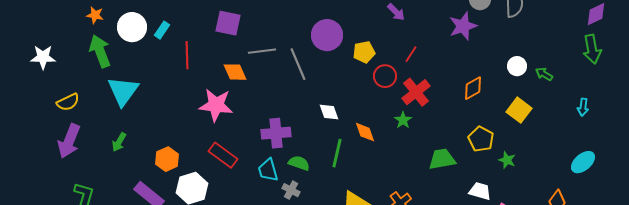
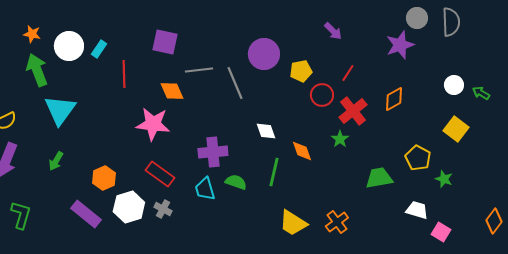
orange diamond: (473, 88) -> (394, 99), moved
gray cross: (291, 190) -> (163, 209), moved

